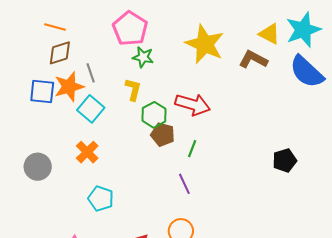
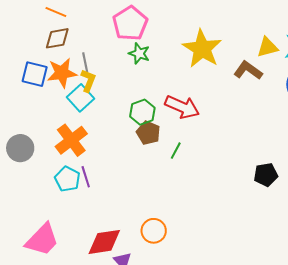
yellow triangle: (269, 34) -> (267, 47), turned -50
yellow L-shape: (133, 89) -> (88, 81), moved
orange cross: (87, 152) -> (71, 140), size x1.4
purple line: (184, 184) -> (86, 177), moved
cyan pentagon: (101, 199) -> (67, 179), moved

